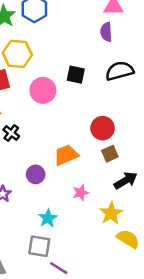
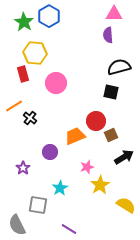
black square: (76, 75) -> (111, 92), moved
red circle: (103, 128) -> (96, 121), moved
yellow star: (111, 213) -> (100, 185), moved
gray square: (39, 246) -> (38, 205), moved

